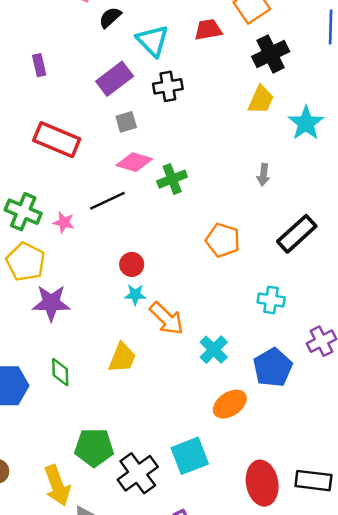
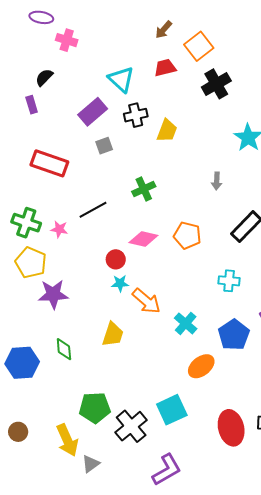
black semicircle: (110, 17) -> (44, 77), moved
yellow trapezoid: (261, 100) -> (167, 131), moved
pink diamond: (134, 162) -> (143, 239), moved

